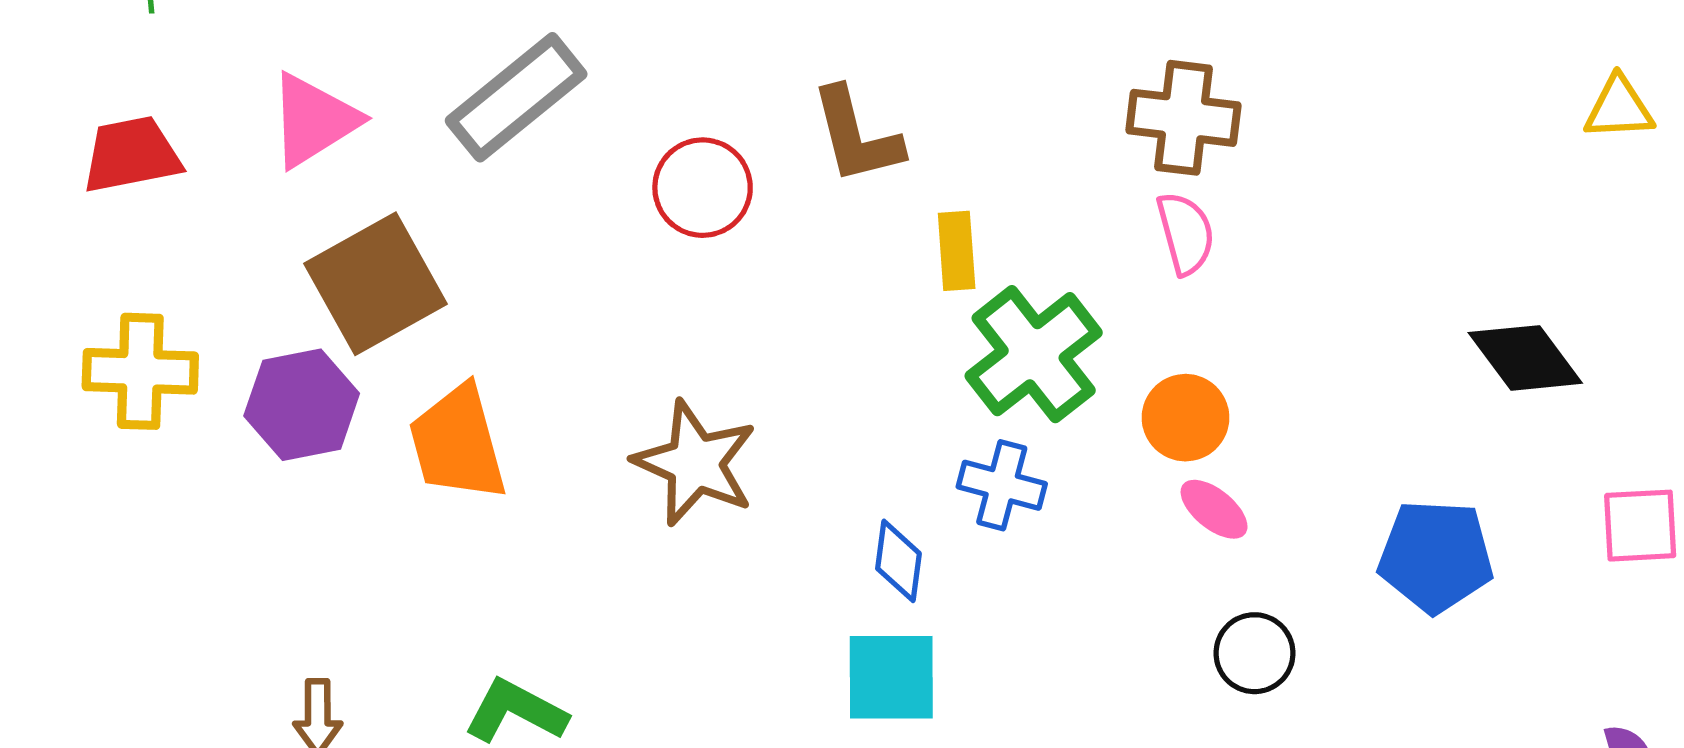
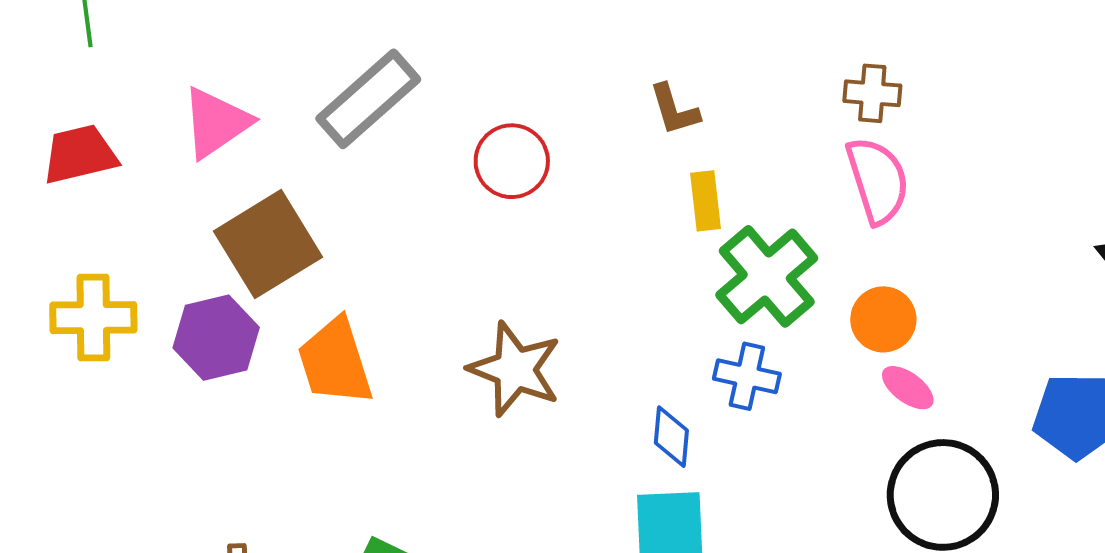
brown cross: (1183, 118) -> (872, 93), size x0.7
brown L-shape: (856, 136) -> (674, 110), moved, size x0.7
pink semicircle: (1186, 233) -> (878, 180), size x1.4
black circle: (1254, 653) -> (943, 495), size x1.8

